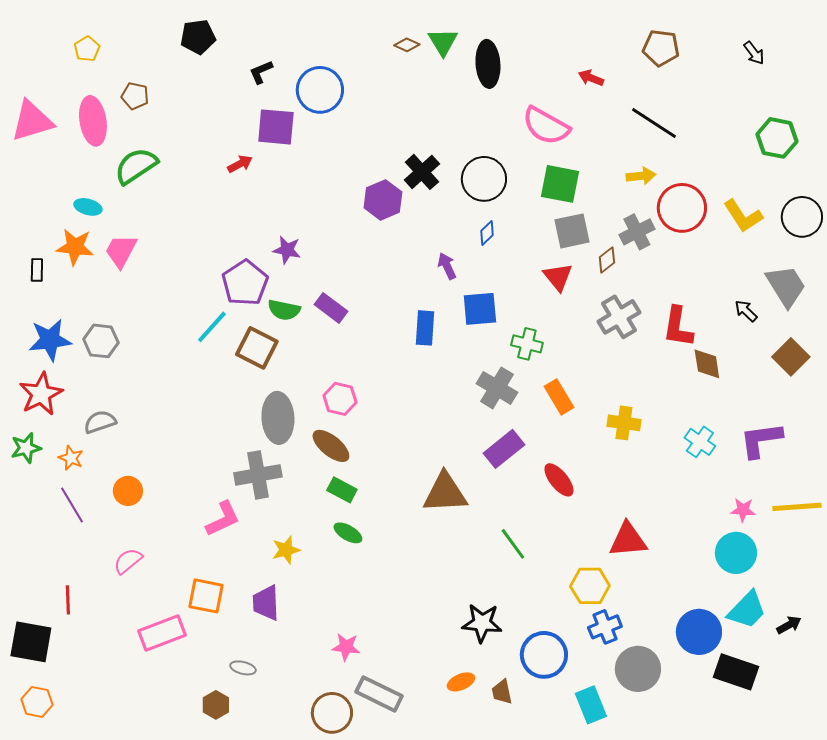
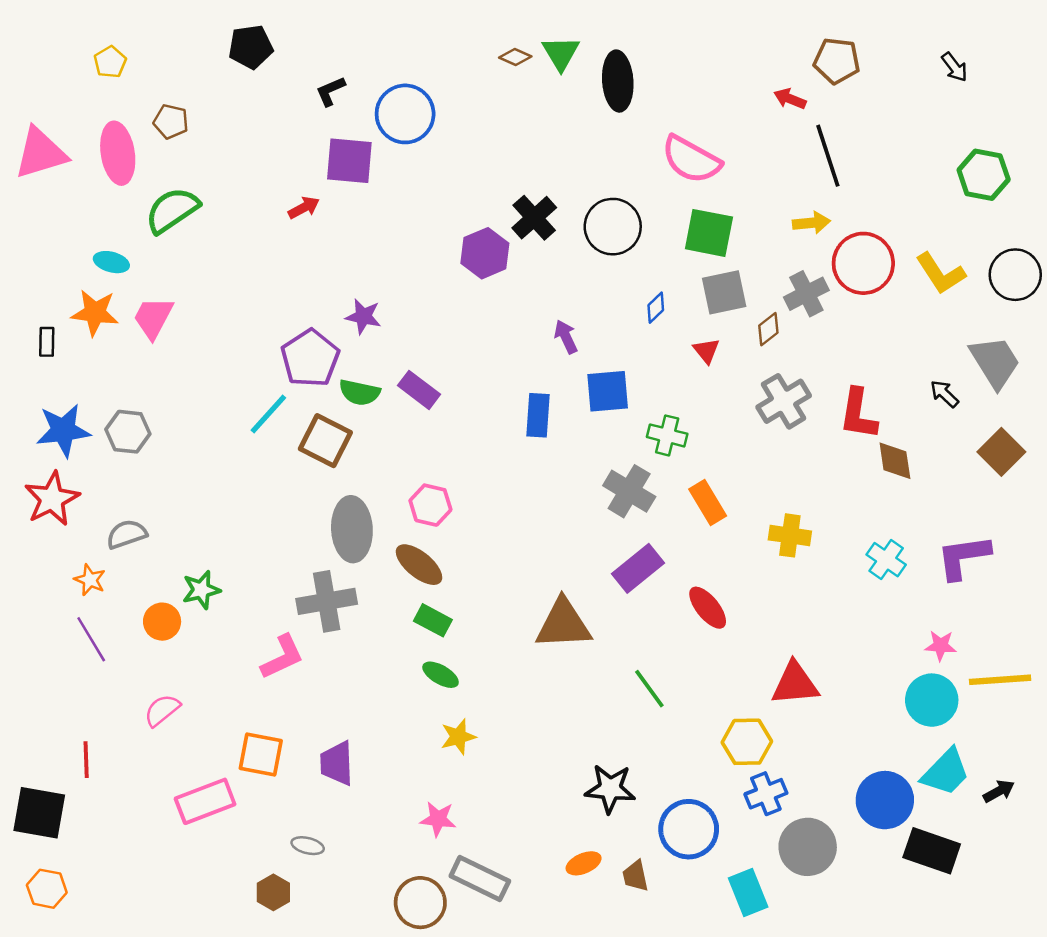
red arrow: (591, 78) -> (790, 99), moved
black line: (654, 123) -> (828, 156), turned 39
blue diamond: (487, 233) -> (656, 308), moved
red triangle: (558, 277) -> (706, 351), size x0.7
green star: (26, 448) -> (201, 590), moved
yellow line: (797, 507) -> (1000, 680), moved
yellow star: (286, 550) -> (458, 737), moved

